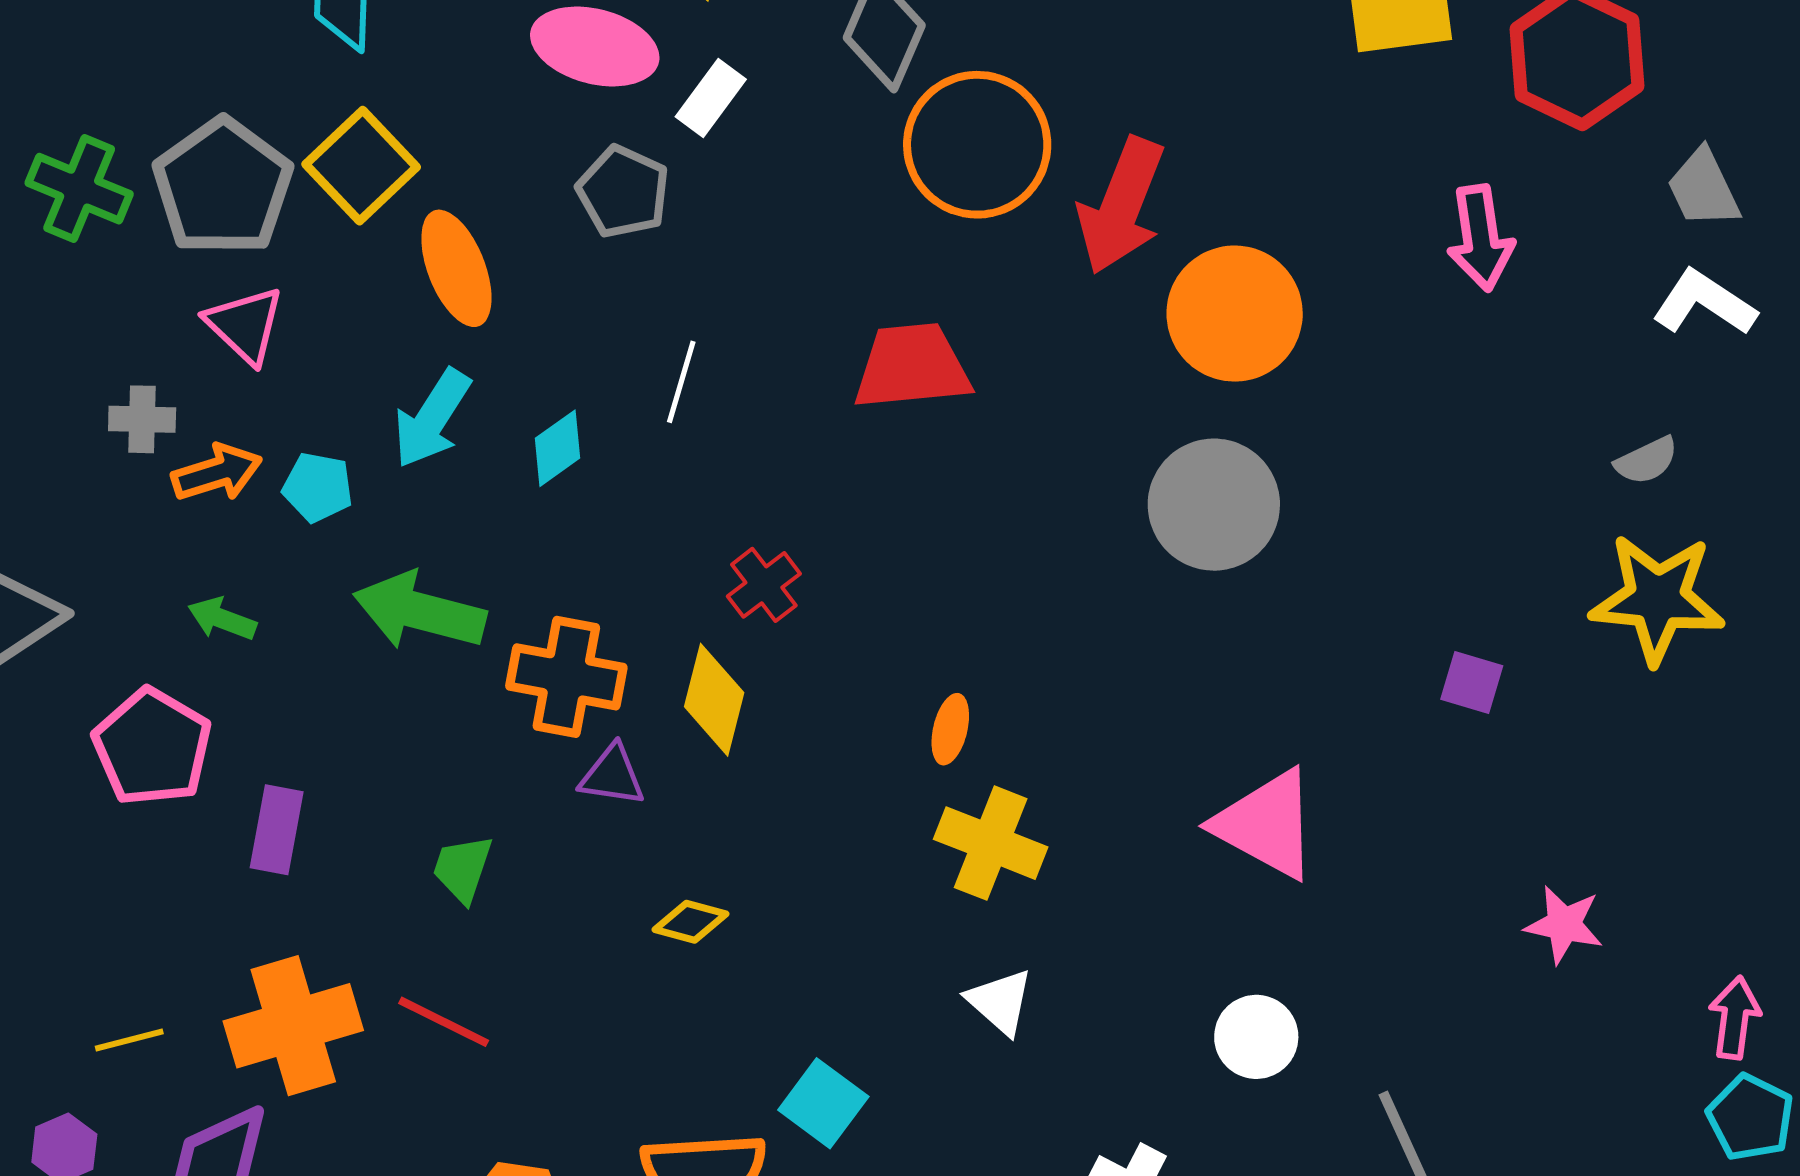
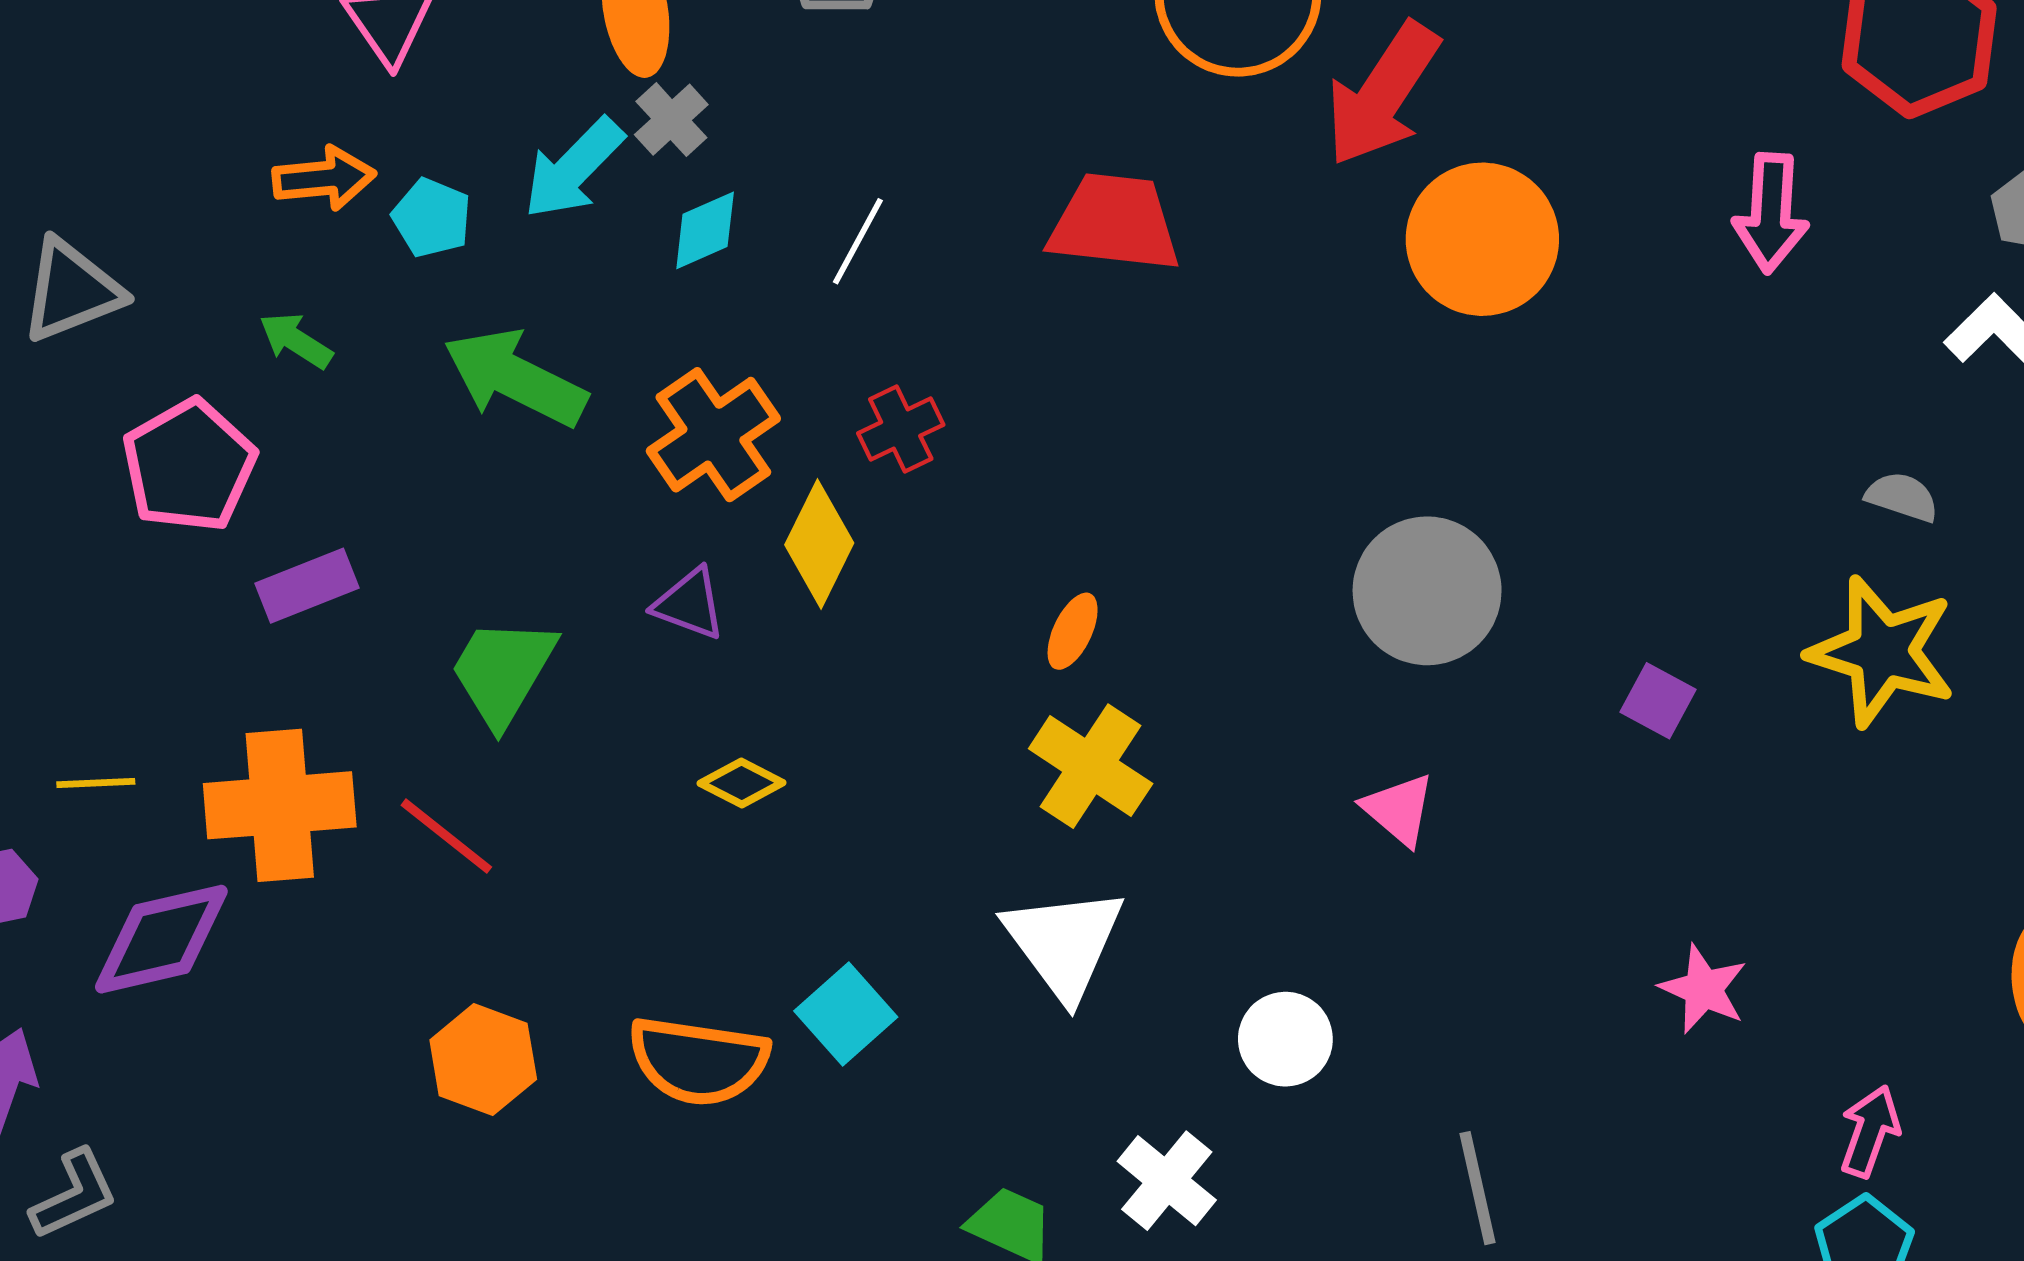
white line: (681, 382) -> (858, 241), moved
gray cross: (142, 419) -> (671, 120), moved, turned 34
gray semicircle: (1646, 461) -> (1902, 497), turned -148
gray circle: (1214, 505) -> (1427, 591), moved
orange cross: (566, 677) -> (713, 435), moved, turned 33
pink triangle: (1266, 824) -> (1399, 809), size x0.6
purple rectangle: (277, 830) -> (307, 586), turned 46
green trapezoid: (463, 869) -> (503, 672), size x1.5
white triangle: (1000, 1002) -> (1064, 943), size x1.6
white circle: (1256, 1037) -> (1285, 1039), moved

